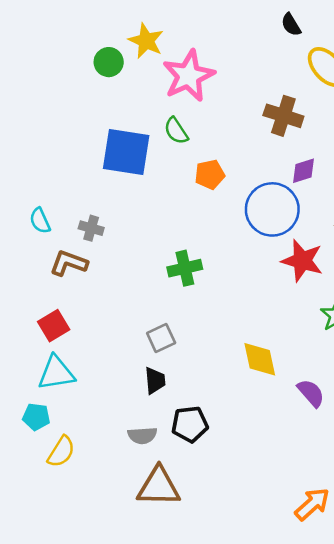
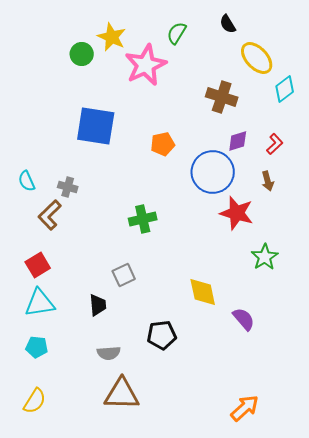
green semicircle: (176, 131) -> (177, 33), moved, turned 65
brown L-shape: (69, 263) -> (50, 215), turned -64
black trapezoid: (155, 381) -> (98, 305), moved
cyan pentagon: (36, 417) -> (37, 347), moved
black pentagon: (190, 424) -> (162, 335), moved
yellow semicircle: (61, 452) -> (35, 401), moved

